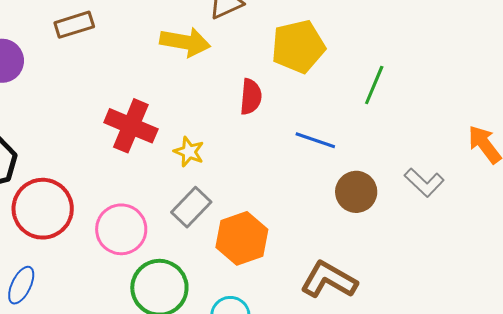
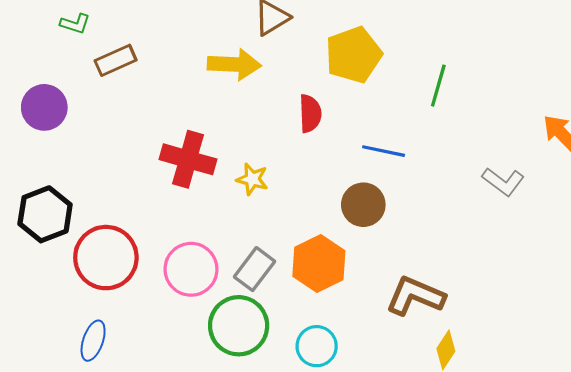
brown circle: (356, 192) -> (363, 205), moved
gray rectangle: (191, 207) -> (255, 269), moved

